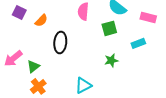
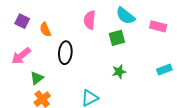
orange semicircle: (41, 20) -> (45, 30), turned 112
cyan rectangle: (138, 43) -> (164, 70), moved
pink arrow: (13, 58) -> (21, 56), moved

